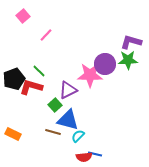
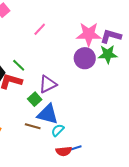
pink line: (46, 35) -> (40, 29), moved
pink star: (90, 75) -> (89, 34), moved
blue line: (95, 154) -> (75, 148), turned -32

